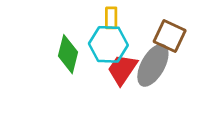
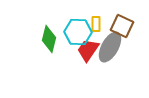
yellow rectangle: (111, 18) -> (96, 24), moved

